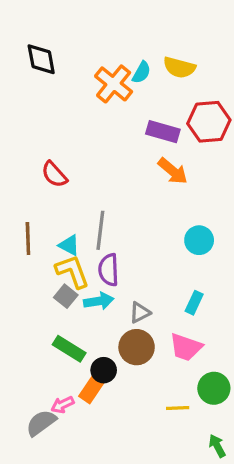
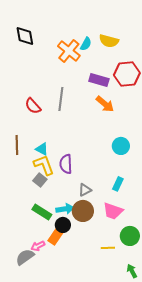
gray line: (100, 230) -> (61, 99), moved
cyan arrow: (99, 301) -> (65, 209), moved

